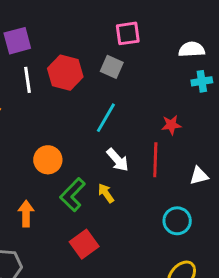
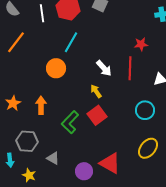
cyan line: (106, 118) -> (71, 42), moved
green L-shape: (73, 195) -> (70, 122), moved
red square: (84, 244) -> (97, 115), moved

